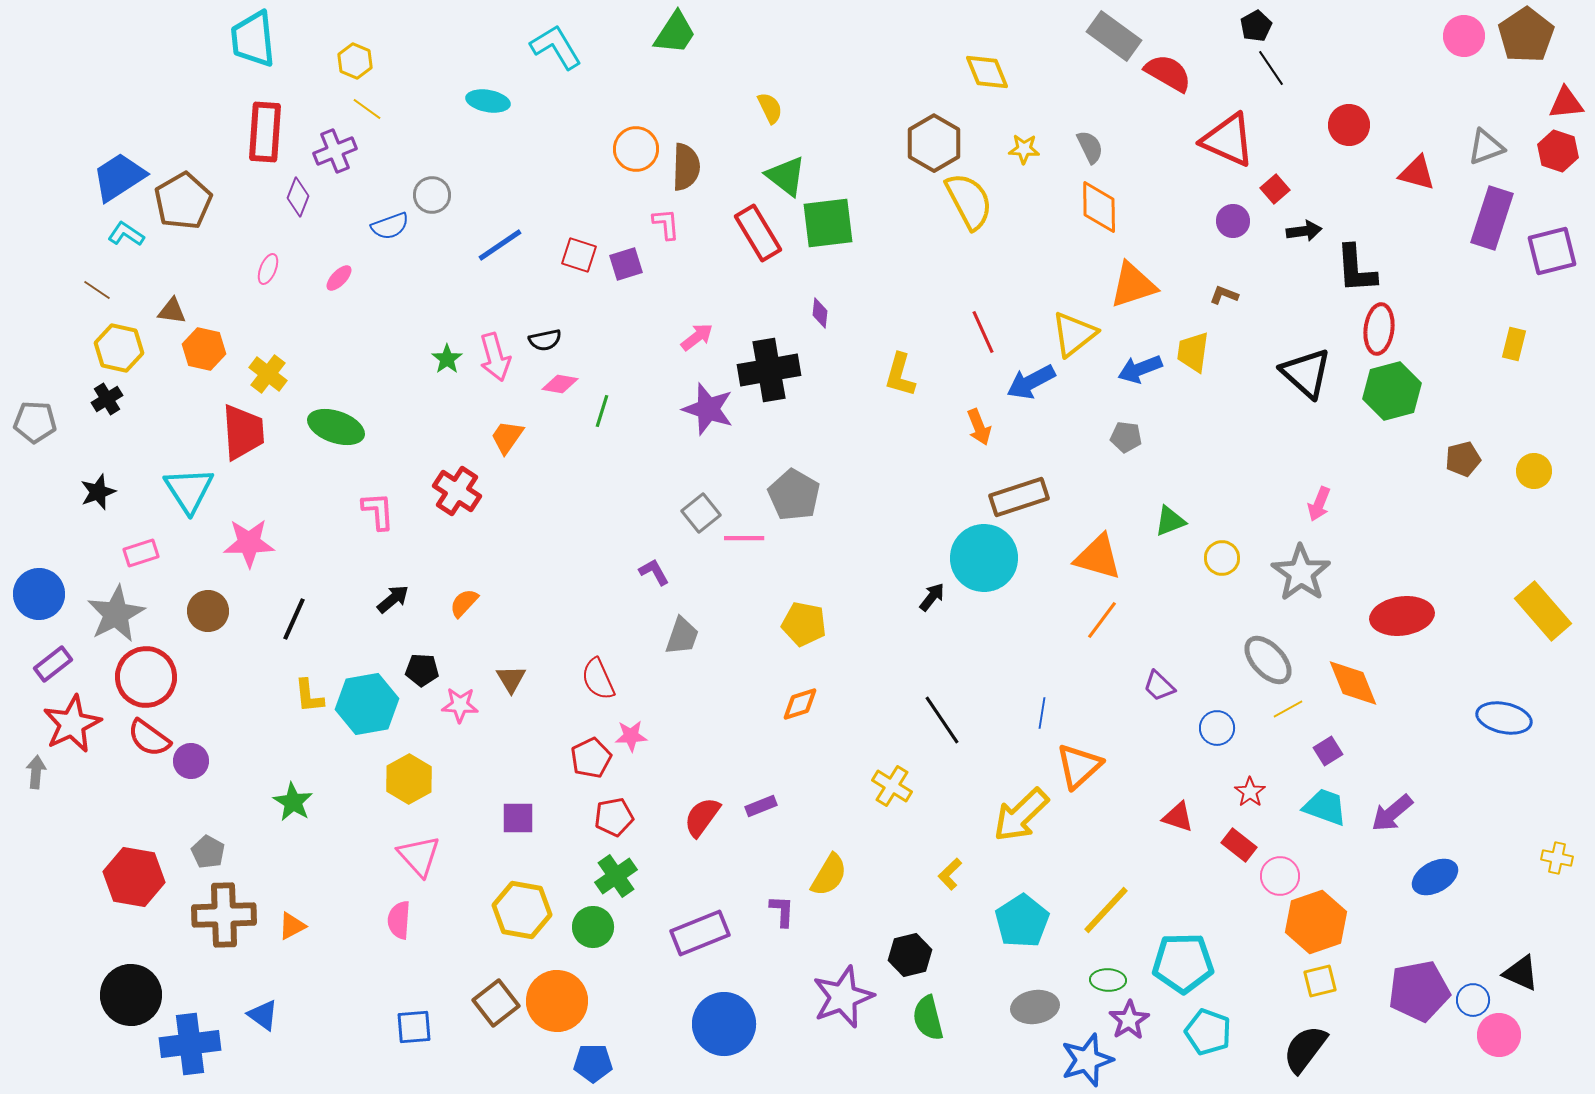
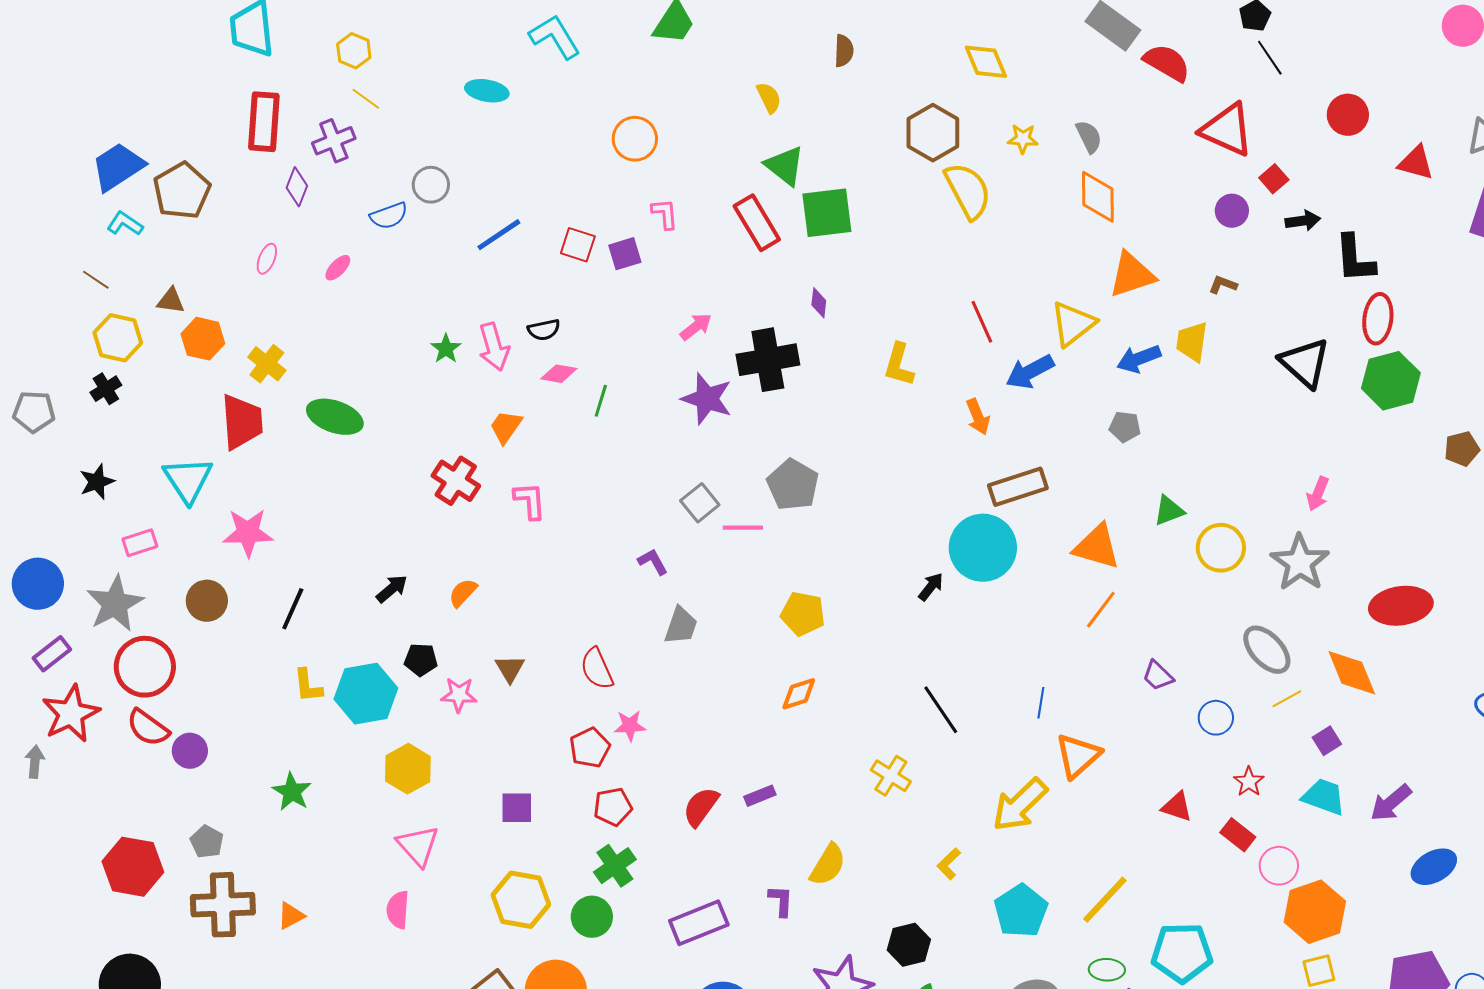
brown semicircle: (686, 167) -> (844, 51), moved, size x0.7
pink L-shape: (378, 511) -> (530, 501), moved
yellow circle: (1222, 558) -> (1221, 548), size x1.4

